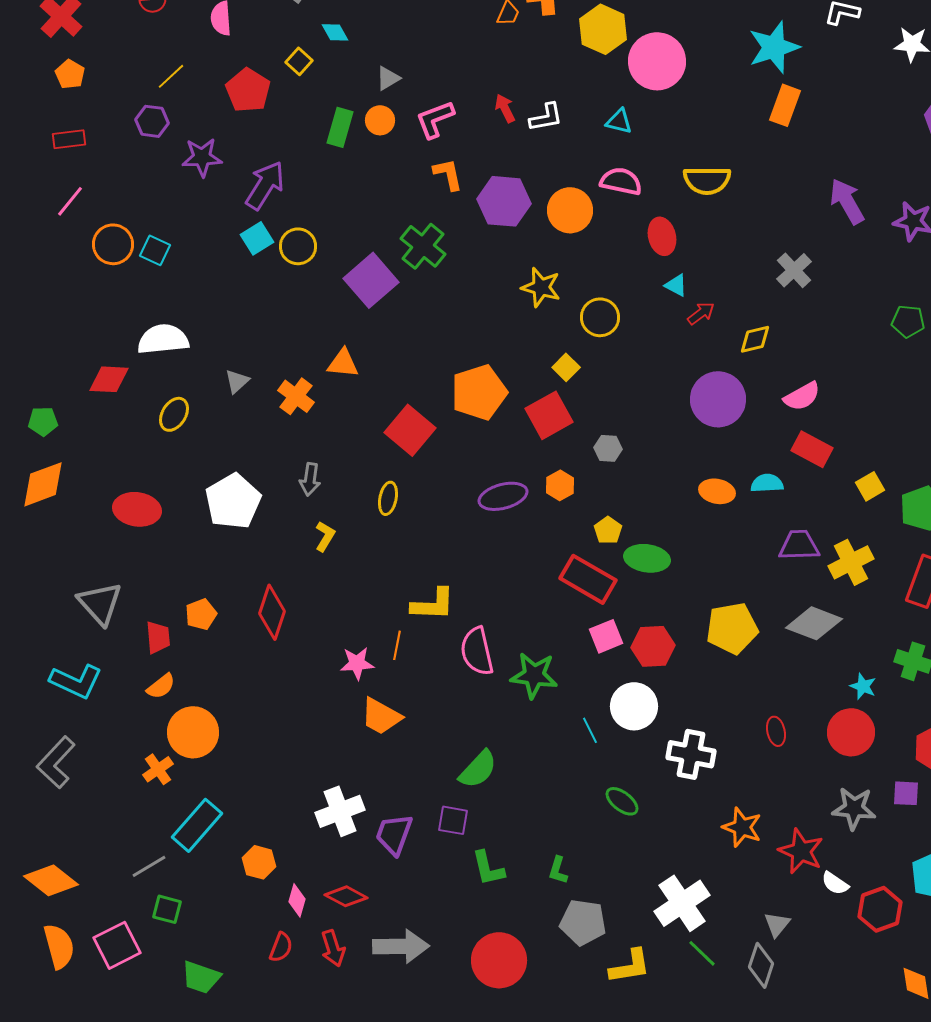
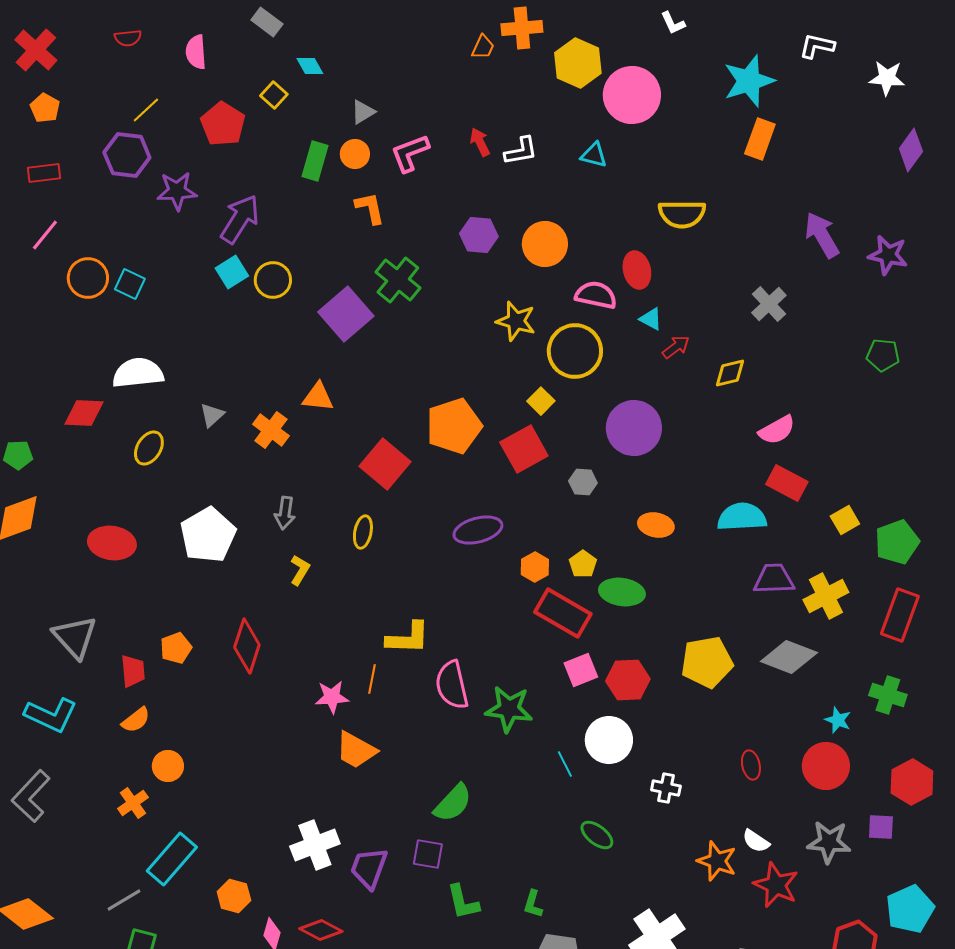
purple hexagon: (152, 121) -> (127, 155), size x1.4
orange L-shape: (448, 174) -> (370, 208), moved
pink semicircle: (621, 181) -> (596, 295), moved
purple hexagon: (504, 201) -> (479, 235), size x0.7
yellow circle: (600, 317) -> (575, 351), size x1.4
purple circle: (718, 399) -> (634, 428), moved
cyan semicircle: (767, 483) -> (742, 517), size x1.5
orange hexagon: (560, 485) -> (535, 567), moved
orange ellipse: (717, 491) -> (656, 525), moved
orange circle: (193, 732) -> (168, 766), size x0.6
white cross: (691, 754) -> (666, 788), size x0.6
white semicircle: (835, 883) -> (756, 841), moved

